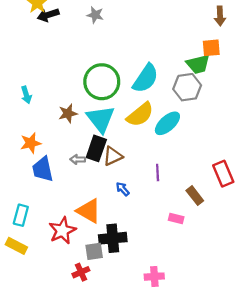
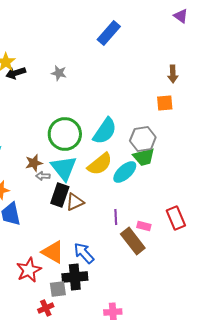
green trapezoid: (198, 64) -> (144, 157), moved
gray arrow: (78, 159) -> (43, 176), moved
blue arrow: (123, 189) -> (84, 253), moved, size x1.6
brown rectangle: (195, 196) -> (133, 241), moved, size x1.5
pink rectangle: (176, 219) -> (144, 226), moved

